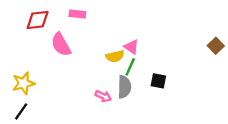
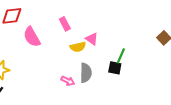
pink rectangle: (77, 14) -> (65, 24), moved, turned 56
green line: (130, 67) -> (121, 56), moved

